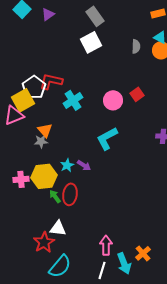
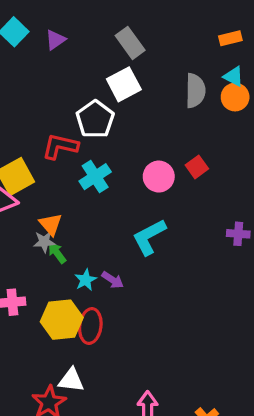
gray semicircle: (136, 46) -> (195, 91), size x1.5
white pentagon: (34, 87) -> (95, 119), moved
yellow hexagon: (44, 176) -> (62, 320), moved
green arrow: (55, 196) -> (57, 253), moved

